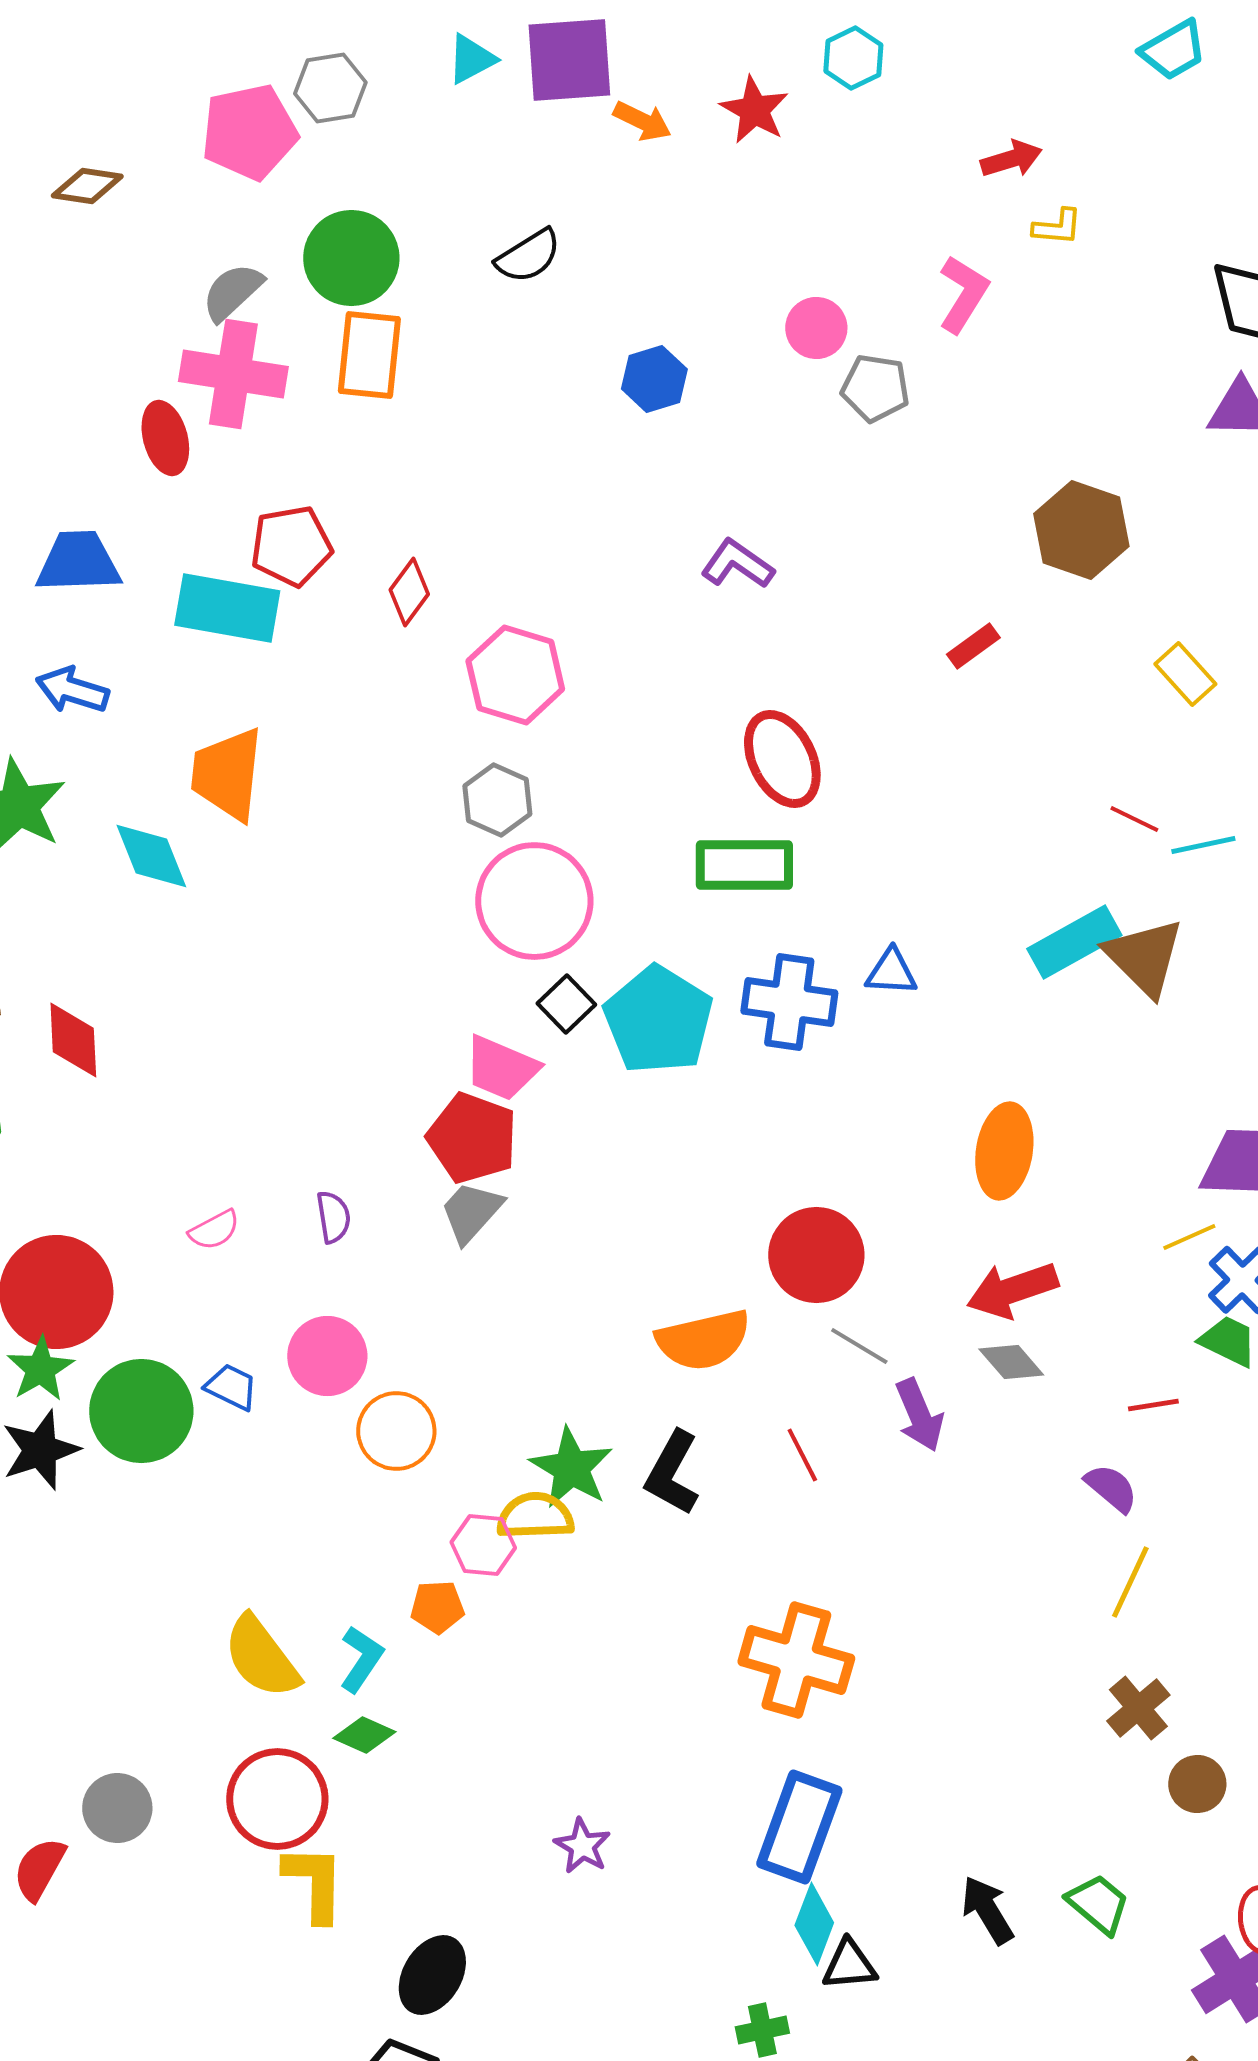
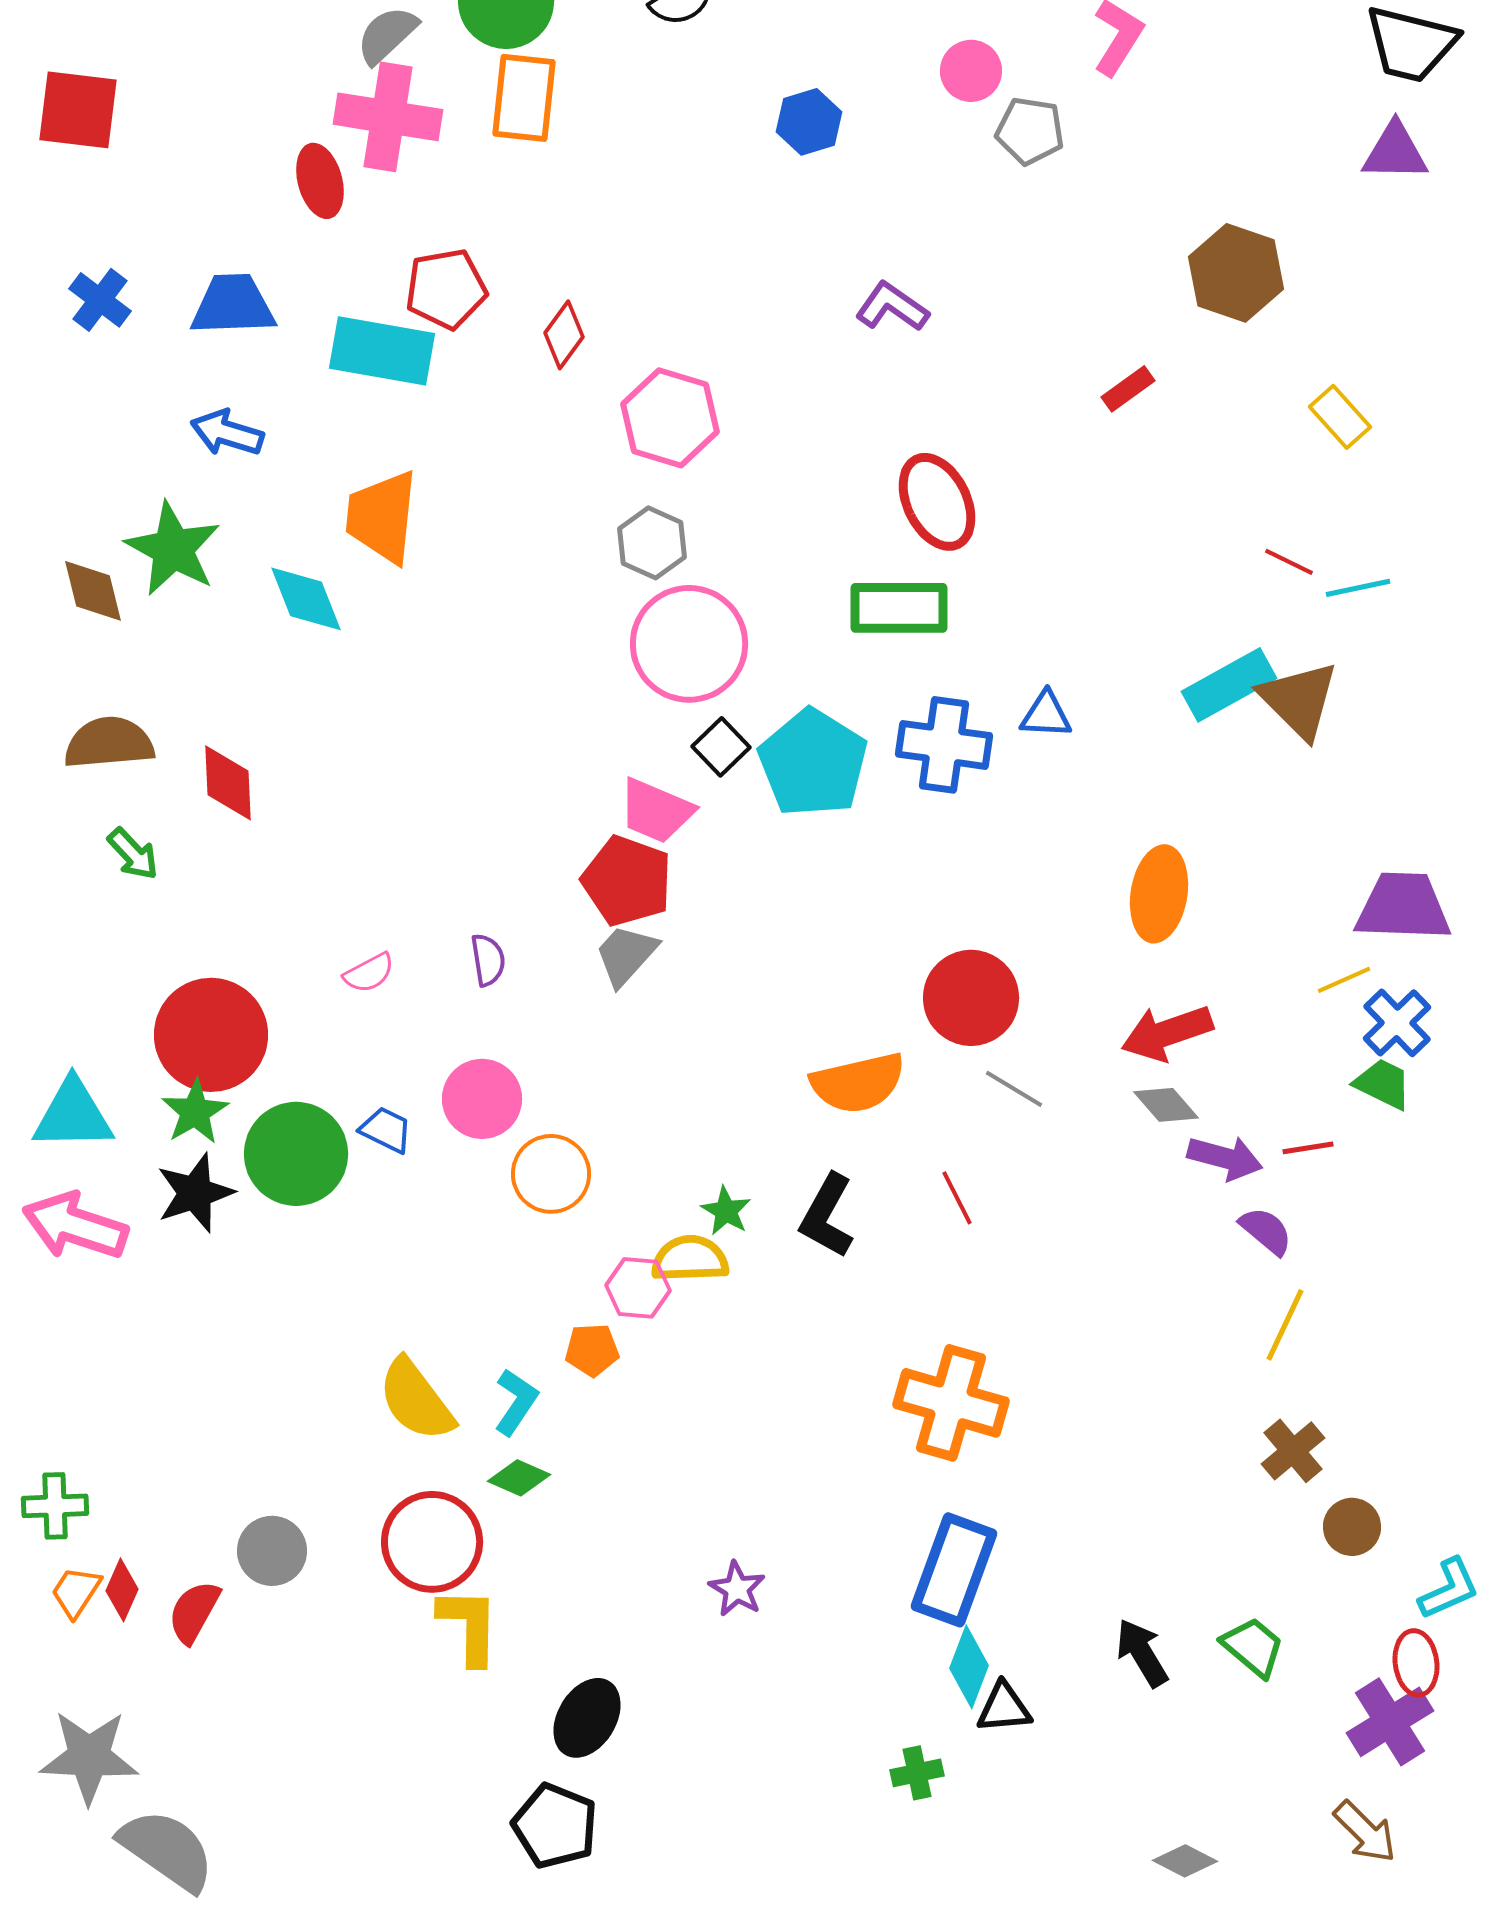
purple arrow: (919, 1415) -> (1225, 1158), moved, turned -52
green star: (571, 1468) -> (726, 1211), size x0.6

